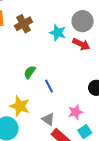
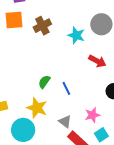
red arrow: (81, 44) -> (97, 61), moved
green semicircle: (30, 72) -> (44, 82), moved

